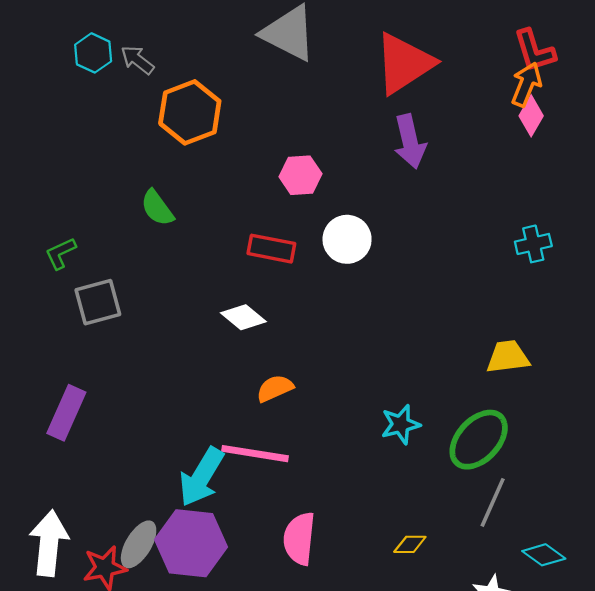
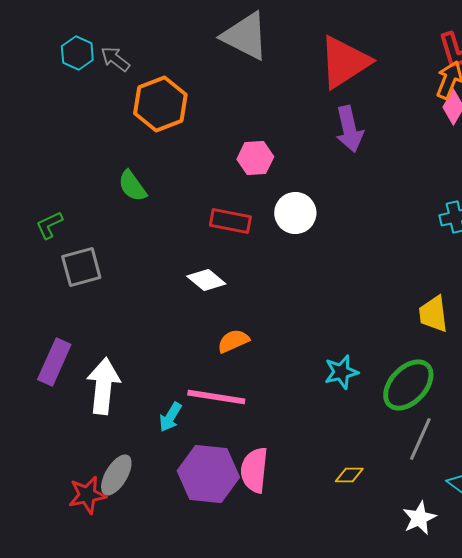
yellow trapezoid: (508, 357) -> (433, 314), turned -90
cyan arrow: (201, 477) -> (170, 417), size x0.6
white arrow: (49, 543) -> (103, 386), moved
purple hexagon: (191, 543) -> (208, 474), moved

